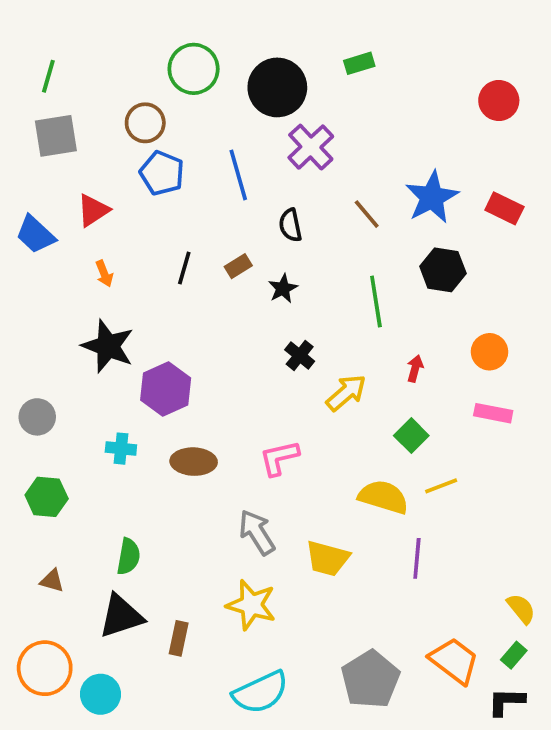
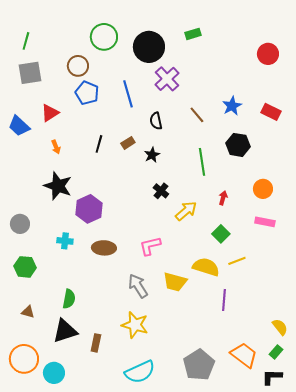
blue star: (432, 197) -> (232, 106), size x0.7
yellow trapezoid: (328, 558) -> (175, 282), moved

